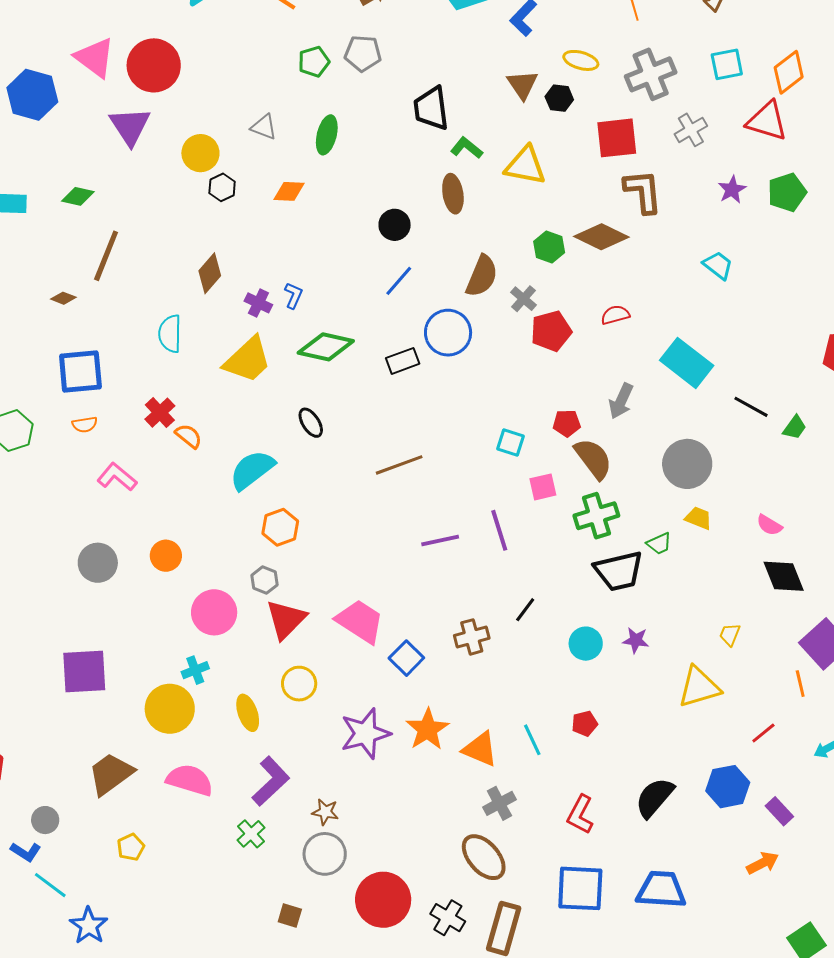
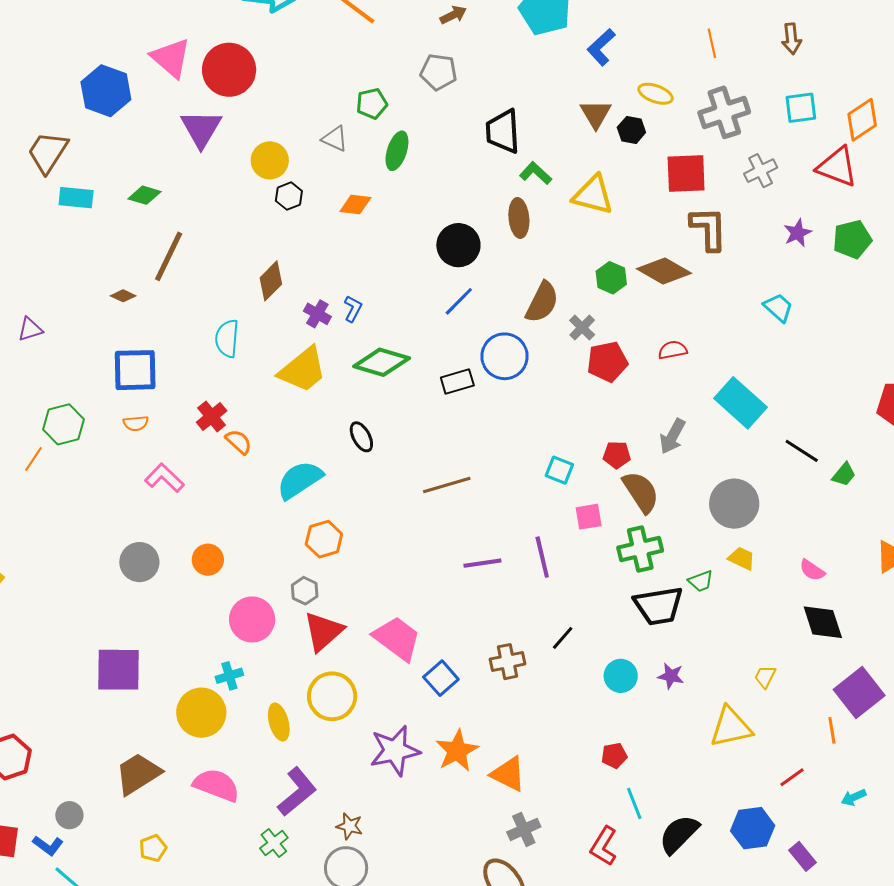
green pentagon: (314, 62) -> (372, 104), moved
black circle: (395, 225) -> (458, 245), size x1.4
yellow circle: (299, 684) -> (332, 696), size x1.4
cyan line: (532, 740) -> (634, 803), moved

